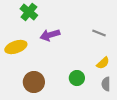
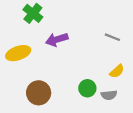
gray semicircle: (106, 84) -> (109, 95), moved, turned -96

